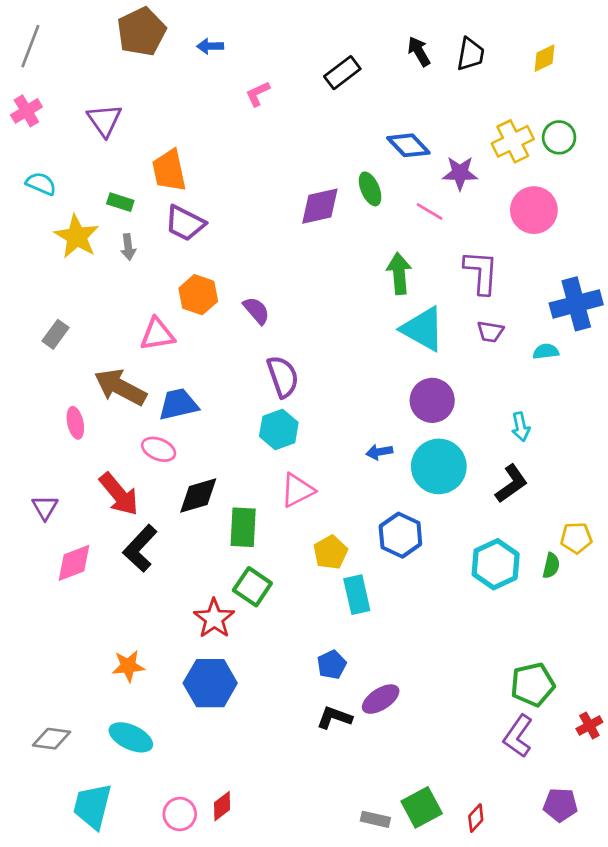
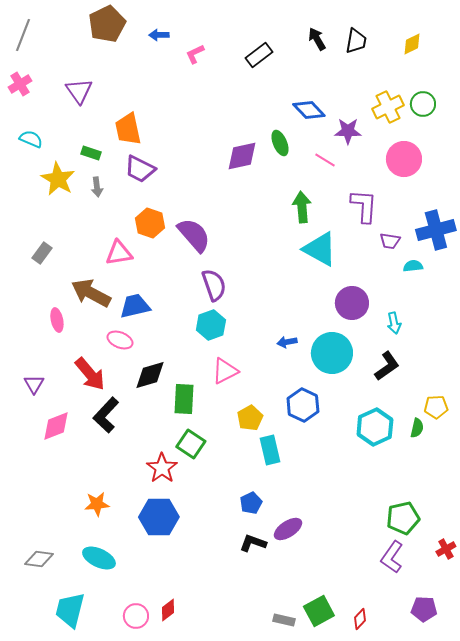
pink L-shape: (258, 94) -> (195, 54), moved
purple semicircle: (256, 311) -> (194, 235), size x1.6
purple trapezoid: (490, 332) -> (390, 241), moved
purple circle: (432, 400) -> (352, 303), moved

